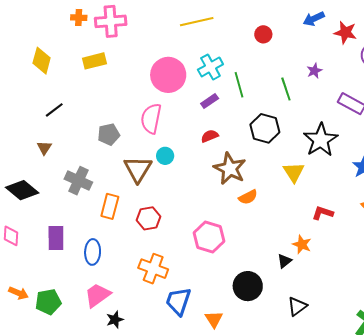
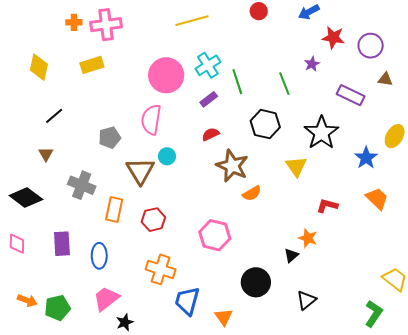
red star: (345, 33) -> (333, 37), moved
red circle: (263, 34) -> (259, 11), moved

